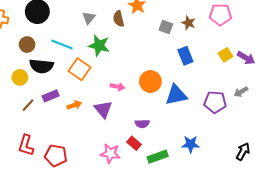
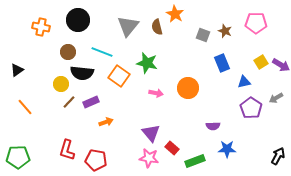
gray triangle: (89, 18) -> (128, 26), size x1.6
green star: (99, 46) -> (147, 63), moved
blue triangle: (176, 95) -> (244, 82), moved, size x0.6
purple pentagon: (215, 102) -> (251, 108), turned 30
brown line: (28, 105) -> (69, 102), moved
orange arrow: (74, 105) -> (106, 122), moved
purple triangle: (103, 109) -> (151, 133), moved
purple semicircle: (142, 124) -> (213, 126), moved

